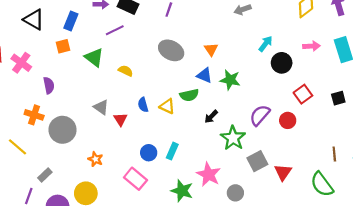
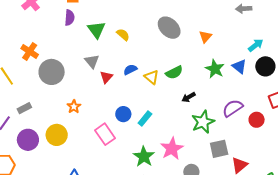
green triangle: (94, 57) -> (96, 30), moved
blue triangle: (204, 75) -> (239, 67), moved
purple semicircle: (49, 85) -> (70, 18), moved
green semicircle: (189, 95) -> (174, 72), turned -30
blue semicircle: (143, 105) -> (130, 70), turned 64

